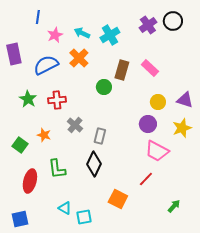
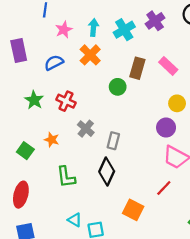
purple cross: (148, 25) -> (155, 21), moved
cyan arrow: (82, 33) -> (93, 27), turned 70
blue semicircle: (46, 65) -> (54, 63), size x0.7
red cross: (57, 100) -> (66, 101), turned 30
red ellipse: (30, 181) -> (21, 195), moved

